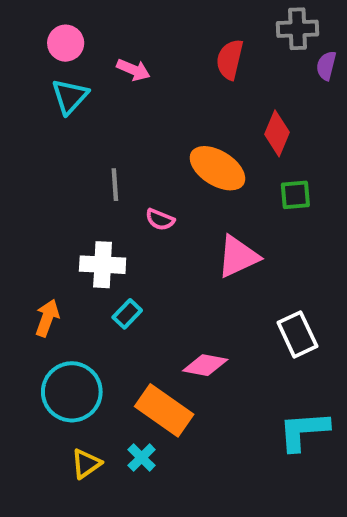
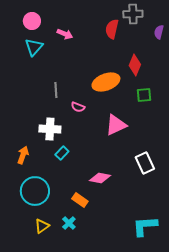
gray cross: (297, 29) -> (133, 14), moved
orange ellipse: (217, 168) -> (106, 82), turned -52
orange rectangle: (164, 410) -> (80, 200), size x0.6
cyan L-shape: (304, 431) -> (145, 226), moved

